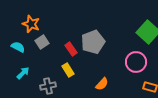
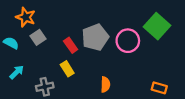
pink circle: (136, 62) -> (128, 41), moved
orange semicircle: (102, 84) -> (105, 84), turned -40

